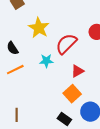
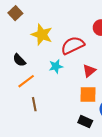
red semicircle: (66, 44) -> (73, 45), turned 30
orange square: (72, 94) -> (88, 95), turned -36
brown line: (17, 115) -> (34, 104), moved

